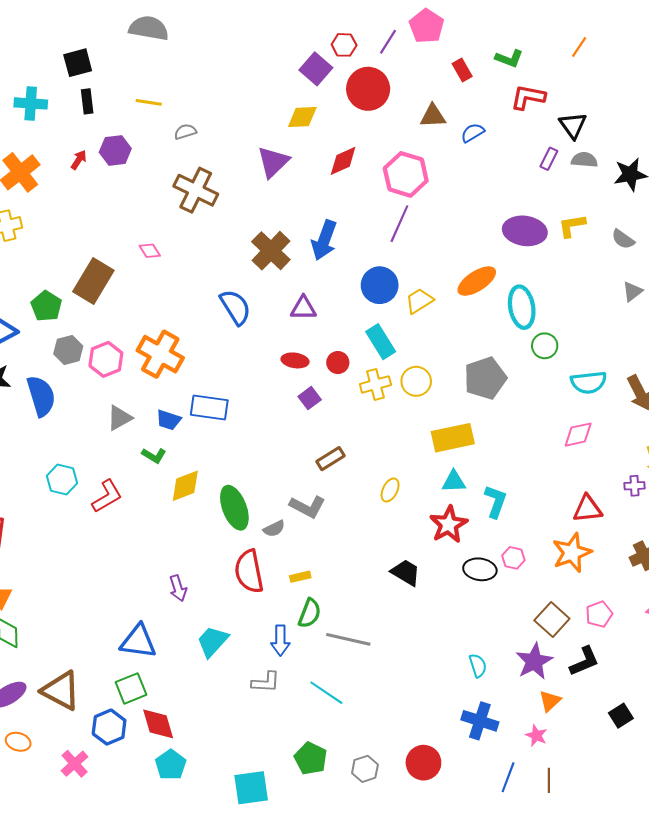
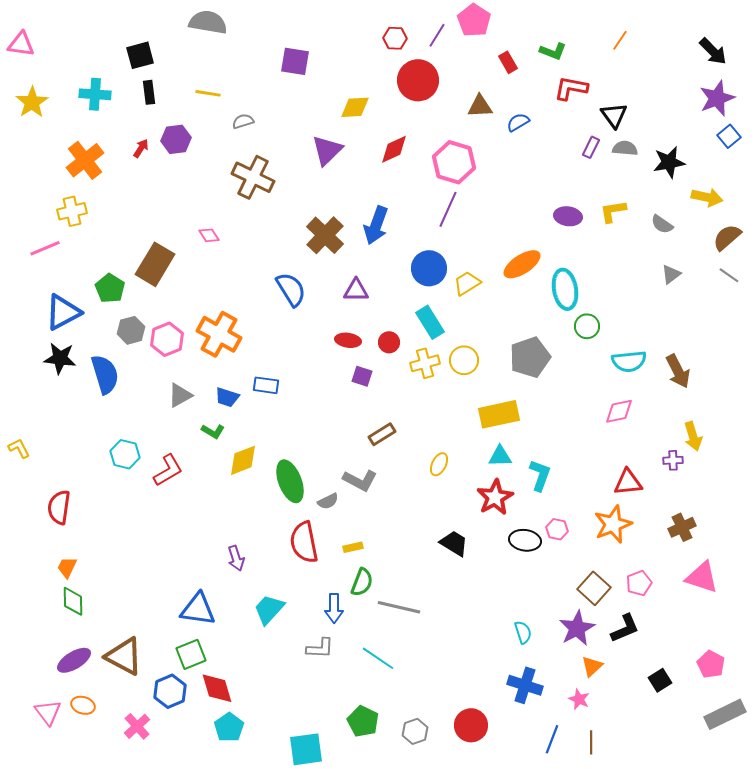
purple square: (316, 69) -> (295, 61), moved, turned -32
purple ellipse: (525, 231) -> (568, 216), size x0.7
purple square: (310, 398) -> (362, 376), turned -35
blue rectangle: (209, 407) -> (266, 385), size x0.7

